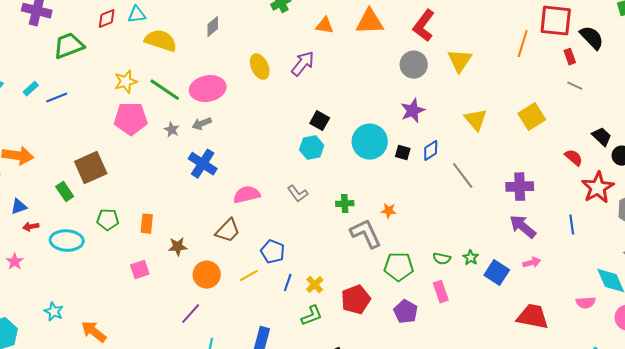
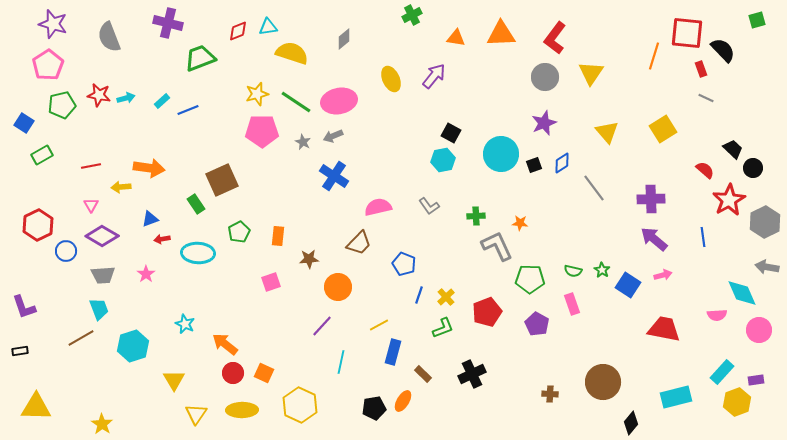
black square: (403, 153) -> (534, 165), turned -35
green pentagon: (108, 220) -> (239, 232), turned -30
yellow line: (249, 276) -> (379, 325), moved

